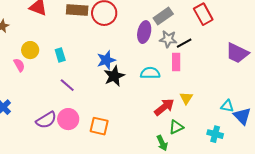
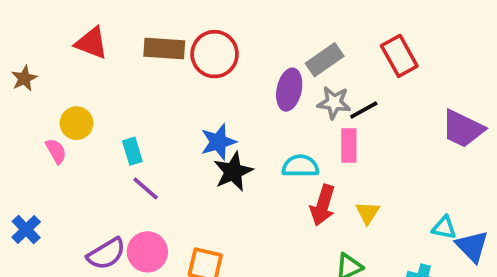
cyan rectangle: (60, 55) -> (132, 151), moved
red arrow: (164, 107) -> (323, 205), moved, turned 145

